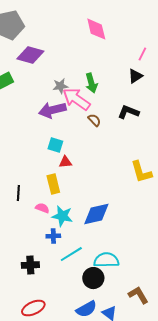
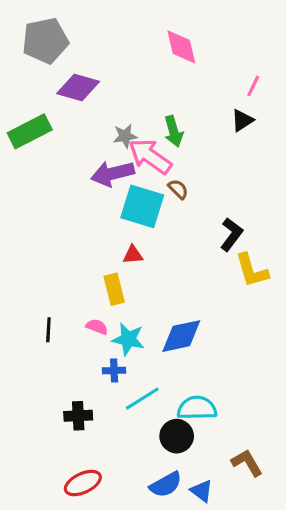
black L-shape: (128, 112) -> (231, 234), moved, turned 105
cyan square: (55, 145) -> (142, 206), moved, size x1.8
black line: (18, 193) -> (48, 330), moved

